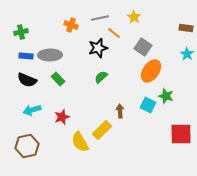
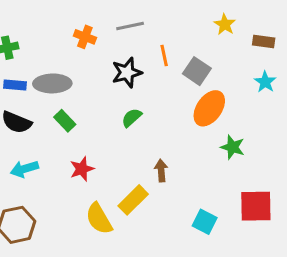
yellow star: (134, 17) -> (225, 24), moved
orange line: (114, 33) -> (164, 55), moved, turned 40
cyan square: (148, 105) -> (205, 222), moved
red star: (62, 117) -> (82, 169), moved

